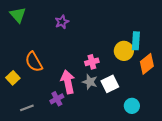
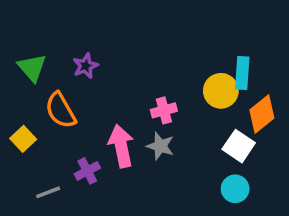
green triangle: (18, 15) -> (32, 68), moved
purple star: (62, 22) -> (85, 66), moved
white square: (110, 84) -> (239, 146), moved, turned -30
purple cross: (57, 99) -> (87, 171), moved

